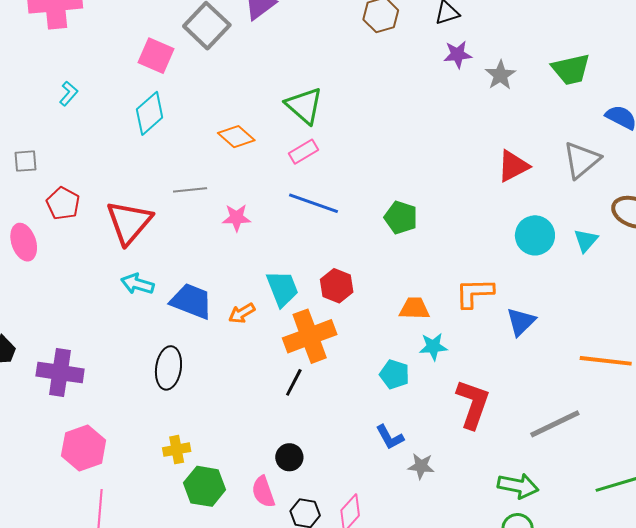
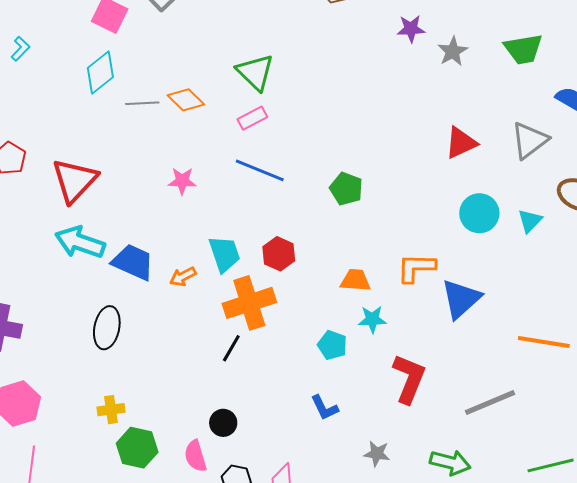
gray line: (190, 190) -> (142, 103), moved
cyan arrow: (137, 284) -> (80, 242), size x1.5
blue triangle: (521, 322) -> (461, 299), size x1.4
gray star: (421, 466) -> (377, 454), moved

